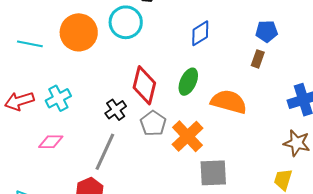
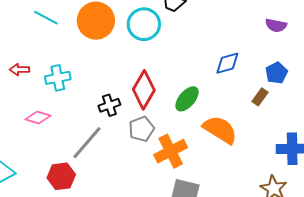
blue pentagon: (267, 31) -> (276, 73), turned 30
blue diamond: (200, 33) -> (227, 63), moved
red arrow: (19, 101) -> (19, 70), size x0.7

